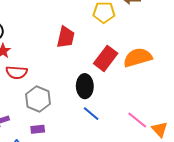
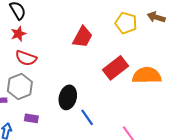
black ellipse: (85, 86) -> (68, 97), moved
gray hexagon: (38, 99) -> (20, 86), moved

